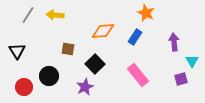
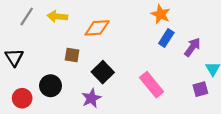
orange diamond: (103, 31) -> (97, 28), moved
blue rectangle: (135, 37) -> (166, 38), moved
purple arrow: (174, 42) -> (192, 47), turned 42

